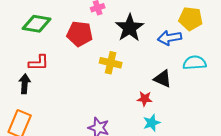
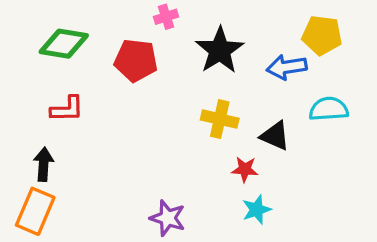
yellow cross: (111, 63) -> (220, 119), moved
black arrow: (25, 84) -> (44, 164), moved

